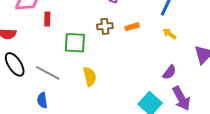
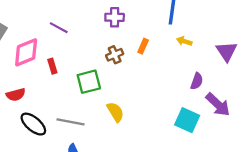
orange rectangle: (132, 27) -> (143, 46), turned -32

